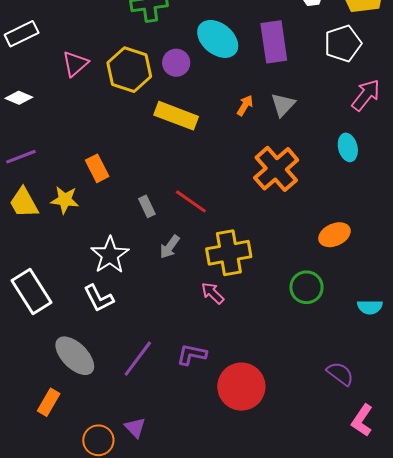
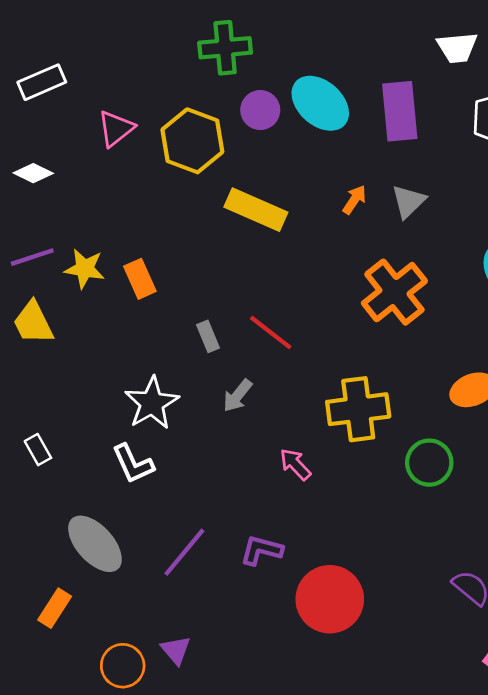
purple circle: (176, 63) -> (260, 110), moved
yellow star: (65, 200) -> (85, 269), moved
yellow cross: (229, 253) -> (358, 409), moved
white rectangle: (32, 292) -> (38, 450), size x0.5

